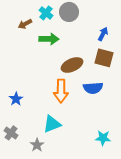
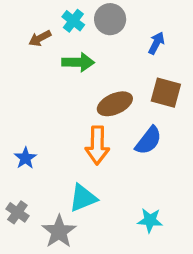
blue arrow: (103, 34) -> (156, 43), moved
blue semicircle: (93, 88) -> (148, 141), turned -48
cyan star: (103, 138) -> (150, 220), moved
gray star: (37, 145) -> (59, 232), size x1.5

